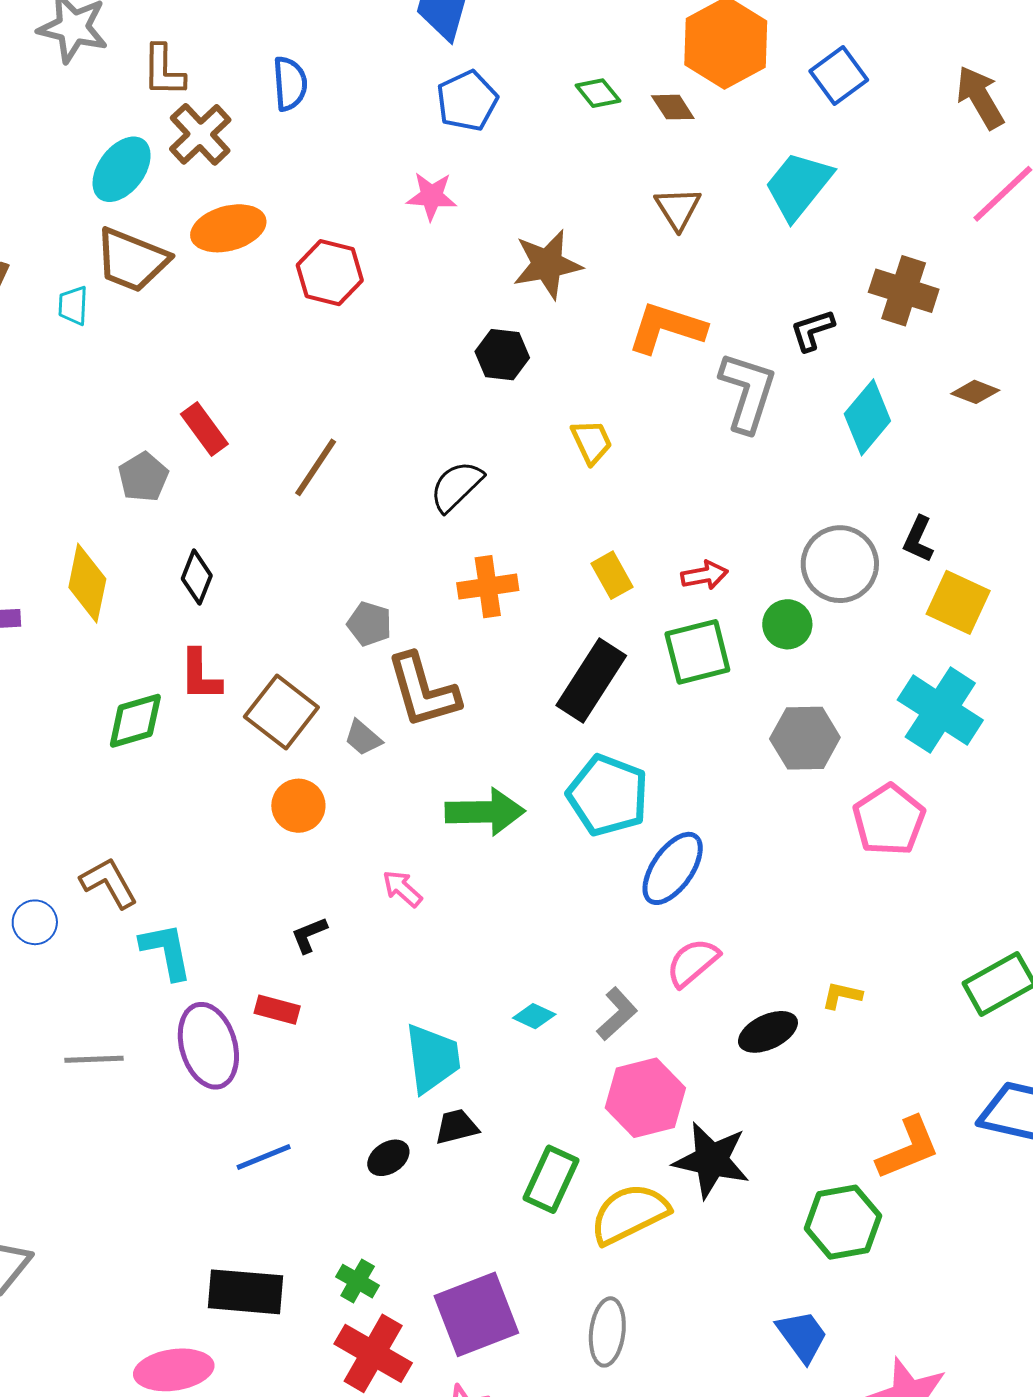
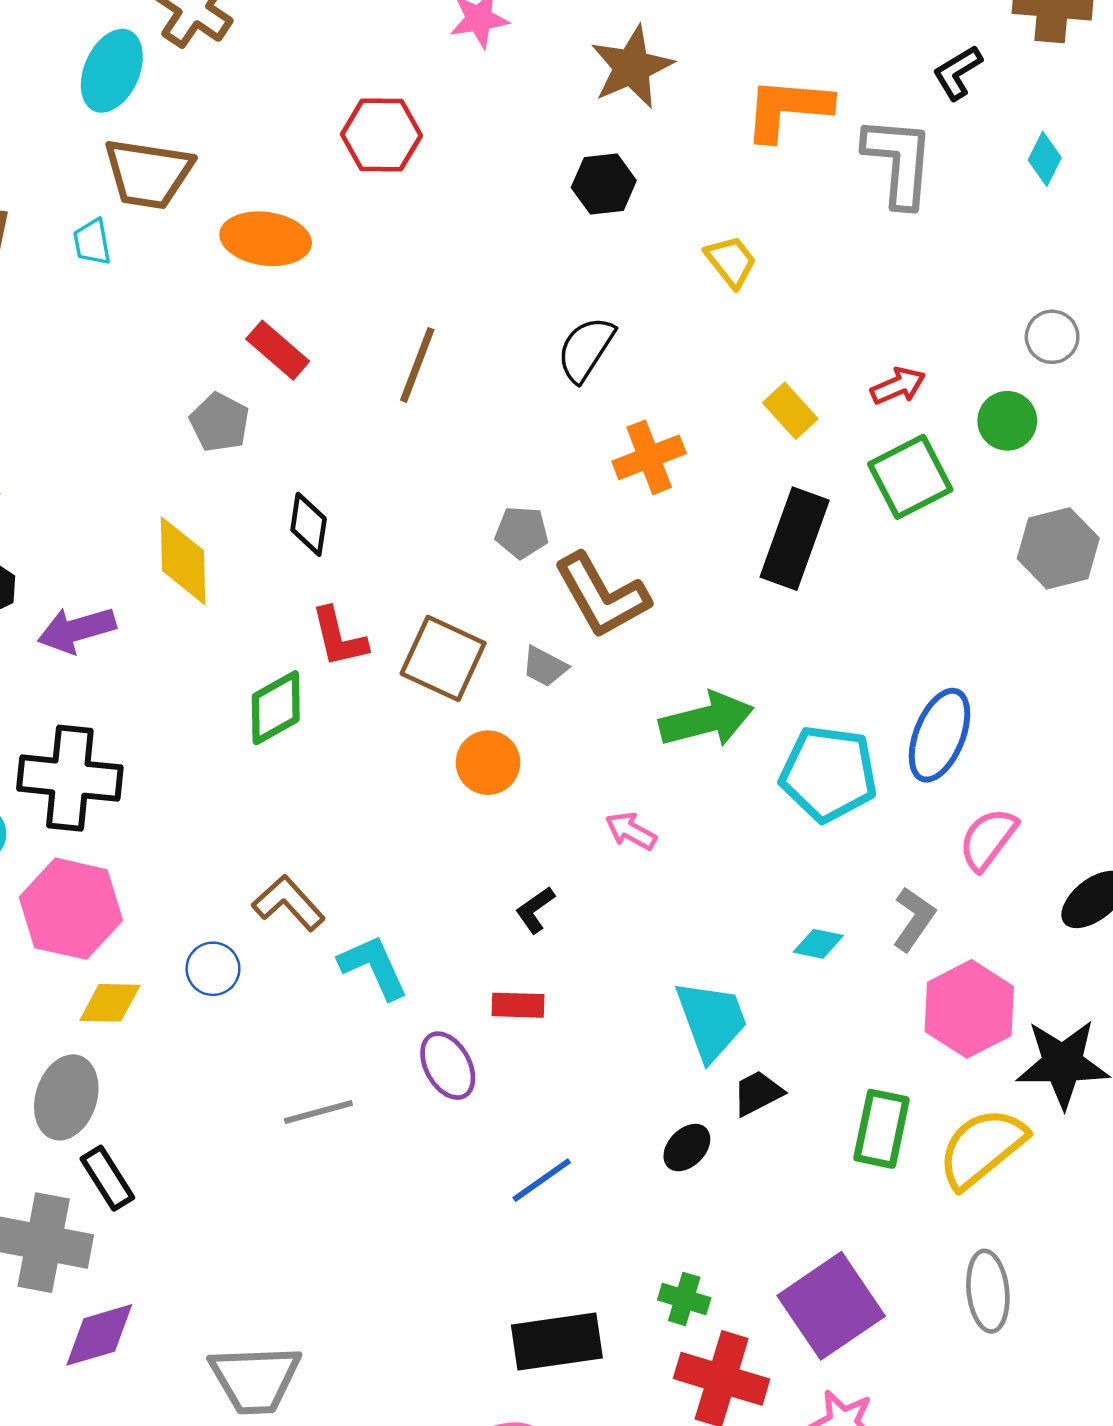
orange ellipse: (228, 228) -> (266, 239), moved, turned 36
cyan diamond: (867, 417) -> (1045, 159), size x0.6
gray circle: (840, 564) -> (1052, 337), size x0.6
cyan pentagon: (608, 795) -> (829, 774), moved
purple ellipse: (208, 1046) -> (448, 1066), size x0.7

